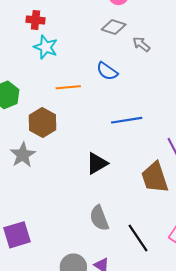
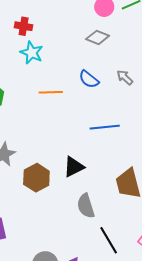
gray arrow: (141, 44) -> (125, 77), moved
brown hexagon: (42, 123) -> (36, 178), moved
gray semicircle: (99, 218) -> (86, 206), moved

